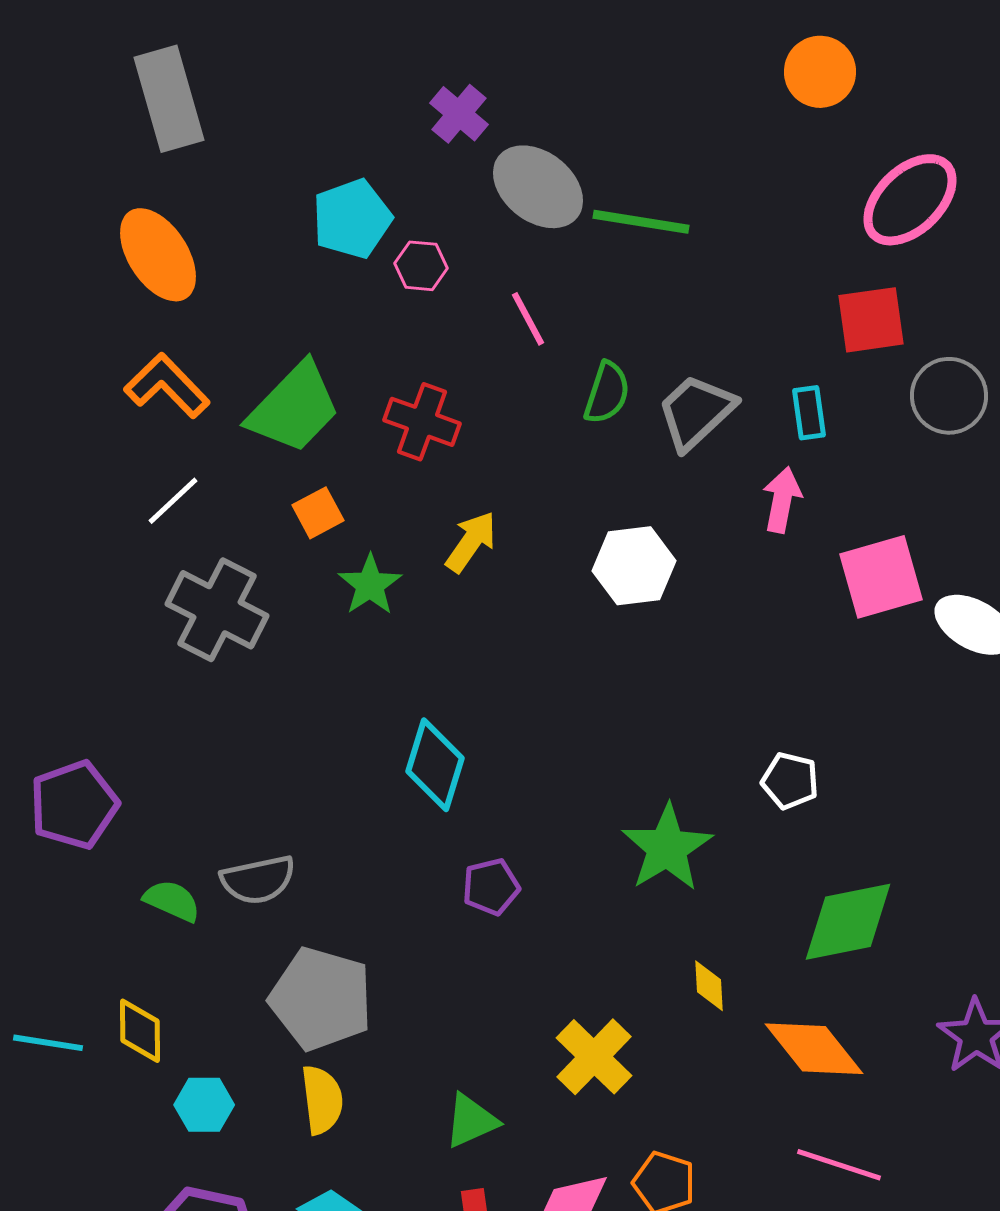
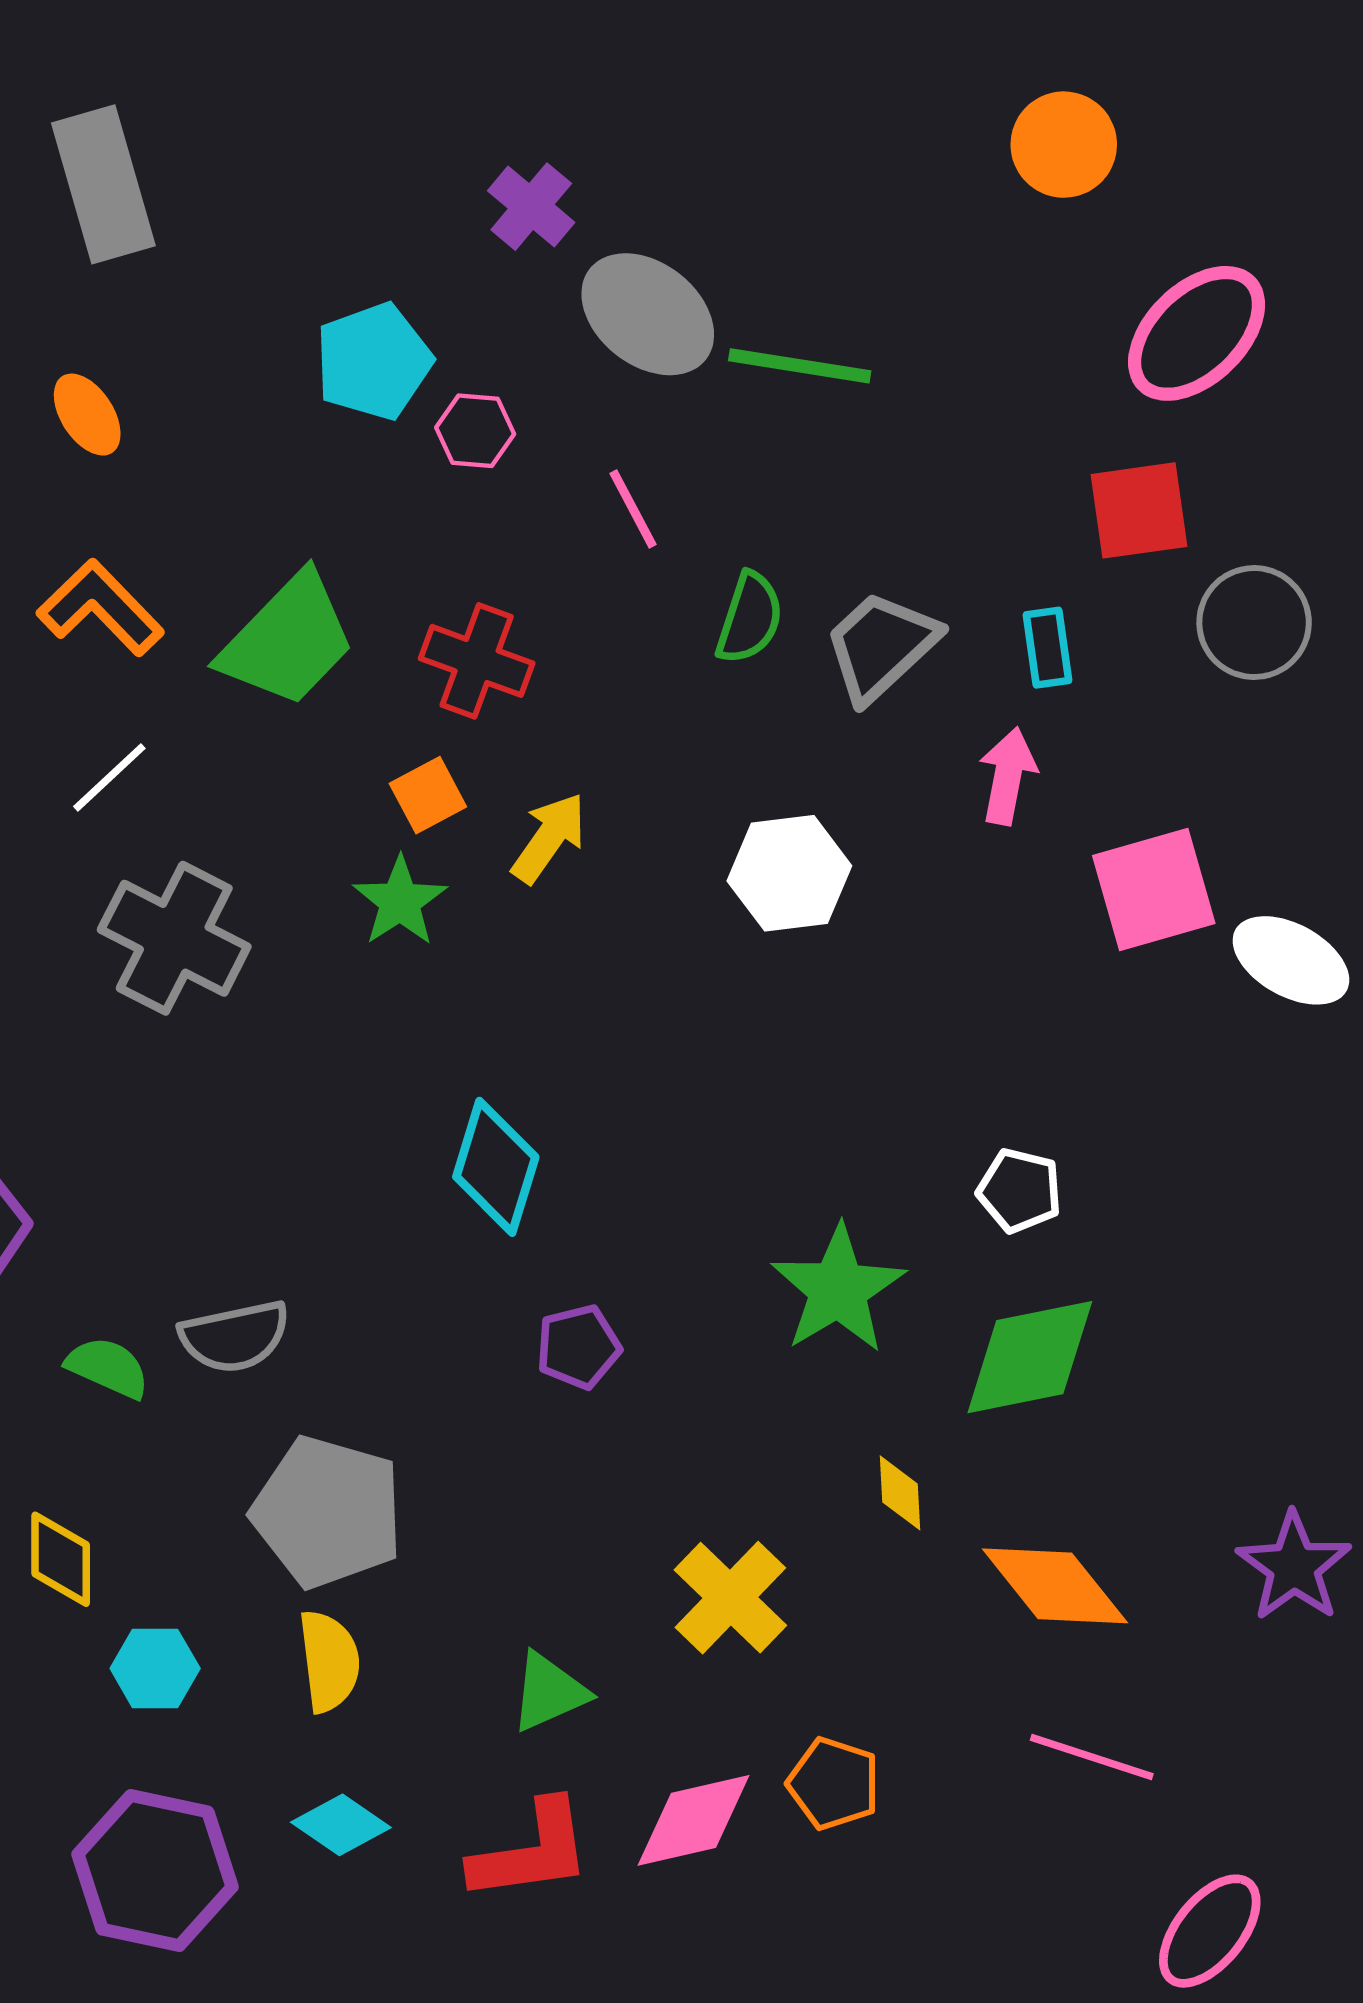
orange ellipse: (158, 255) -> (87, 415), size x0.6
orange square: (318, 513) -> (428, 795), moved
green diamond: (848, 922) -> (1030, 1357), moved

